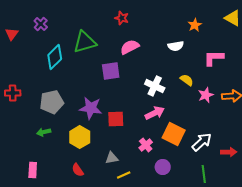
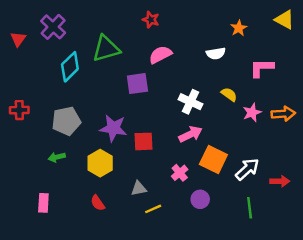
purple cross: (41, 24) -> (53, 27), size x1.5

